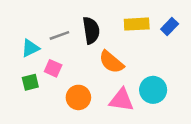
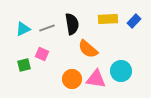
cyan triangle: (30, 48) -> (23, 29), moved
orange circle: (78, 97) -> (72, 79), moved

